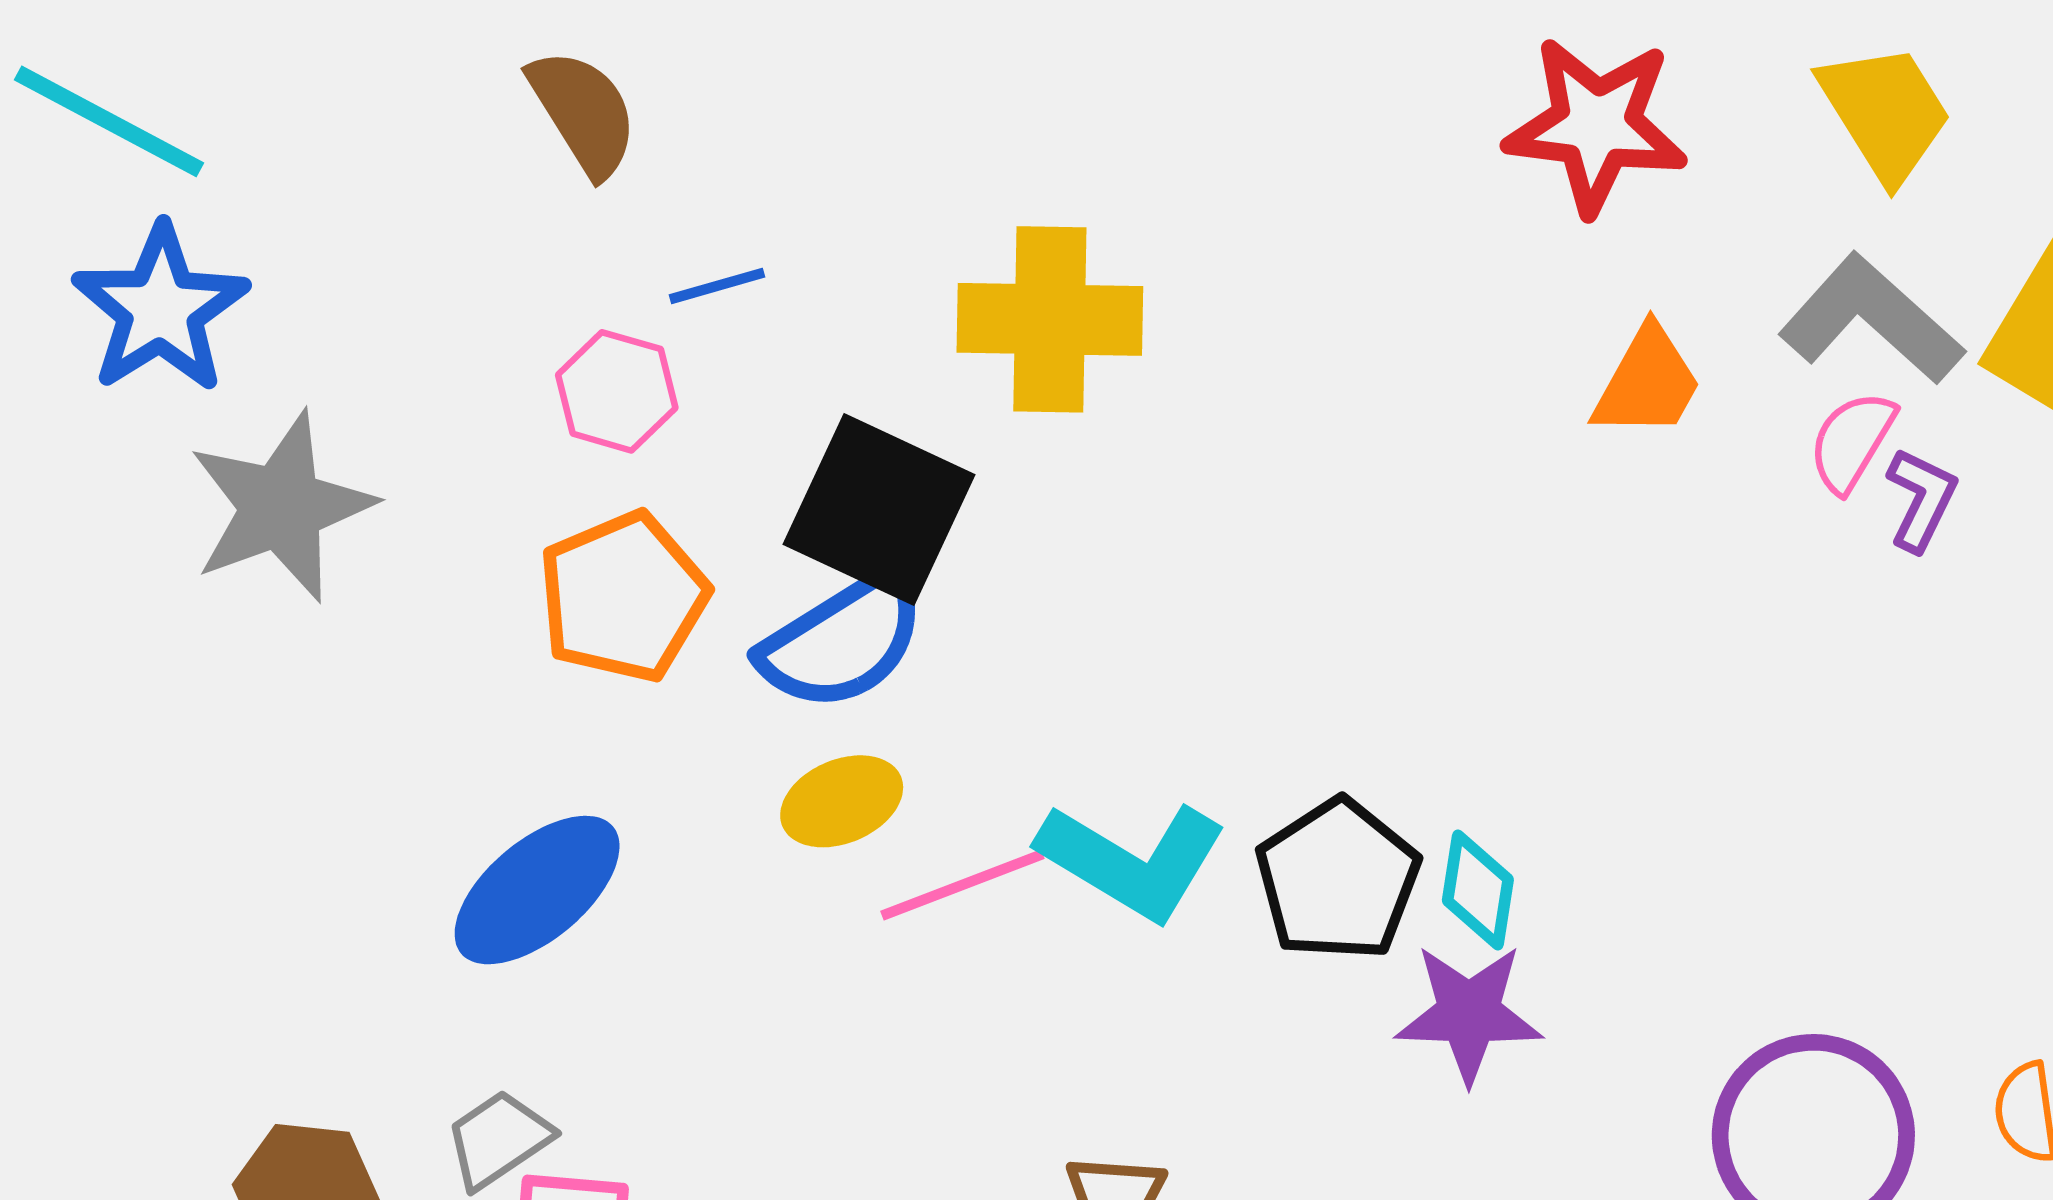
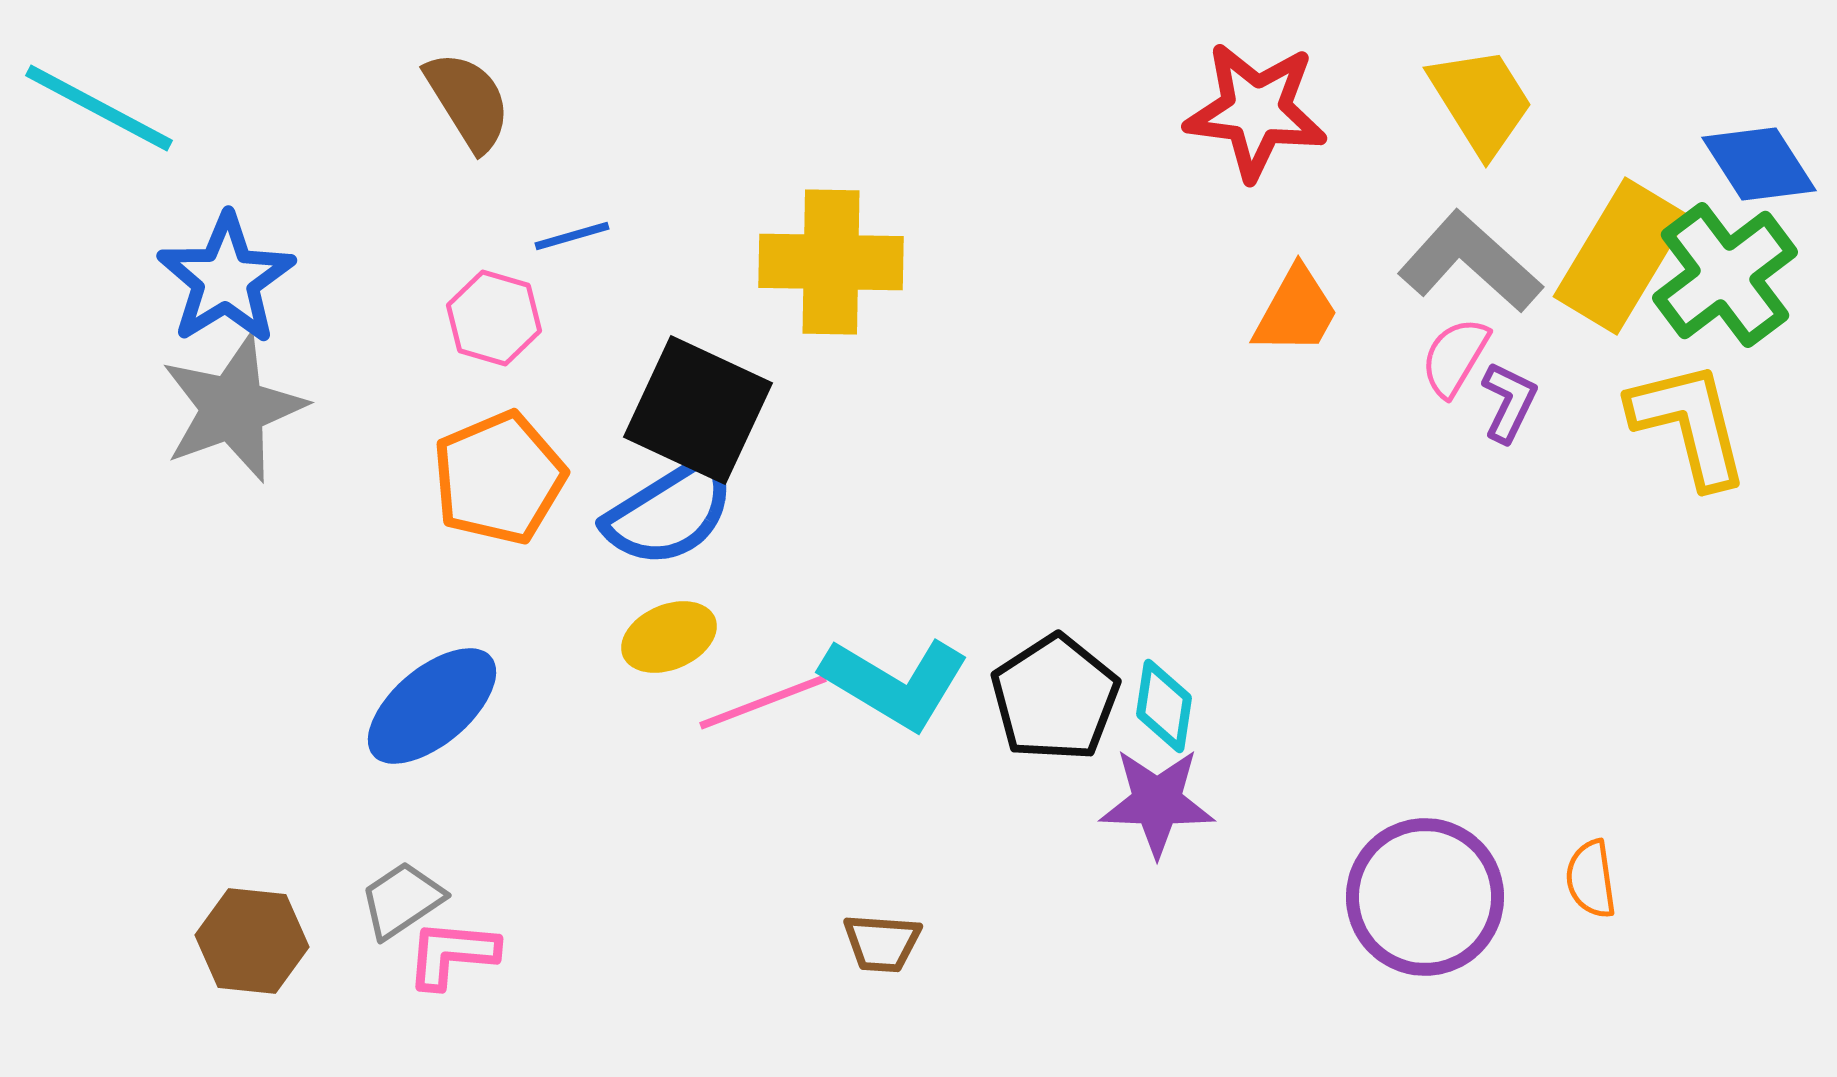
blue star: (160, 309) -> (226, 279), moved

